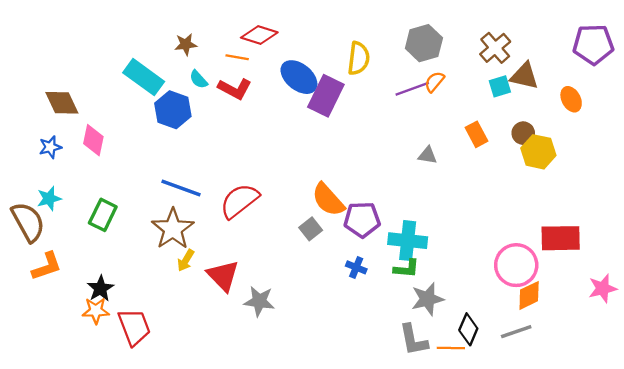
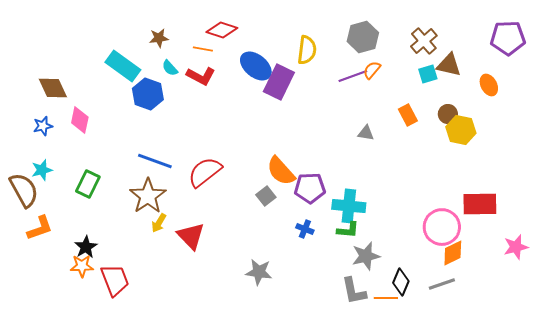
gray star: (259, 301) -> (259, 272), moved

